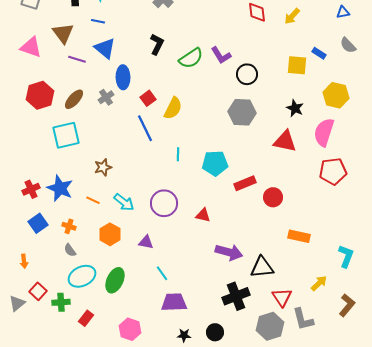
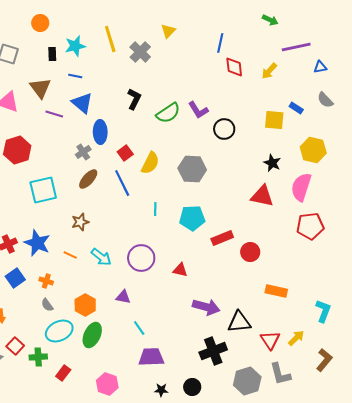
brown ellipse: (74, 99) -> (88, 179), moved
gray hexagon: (242, 112) -> (192, 169), moved
orange hexagon: (110, 234) -> (85, 305), moved
red triangle: (282, 297) -> (270, 340), moved

